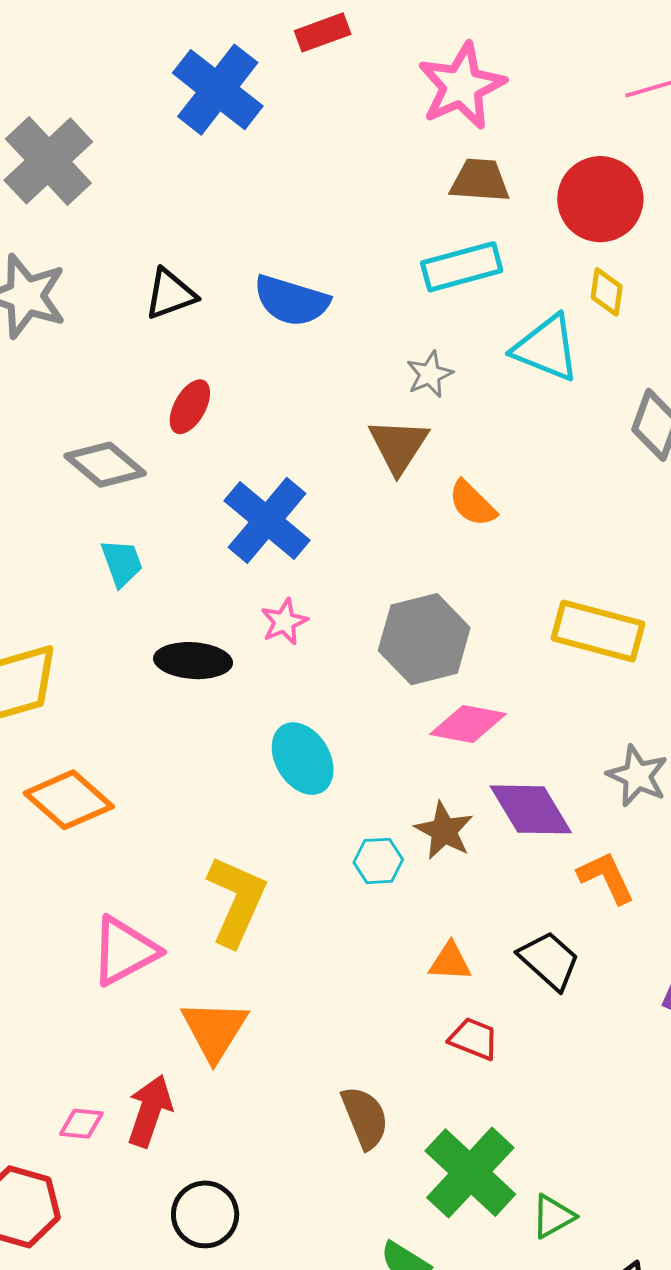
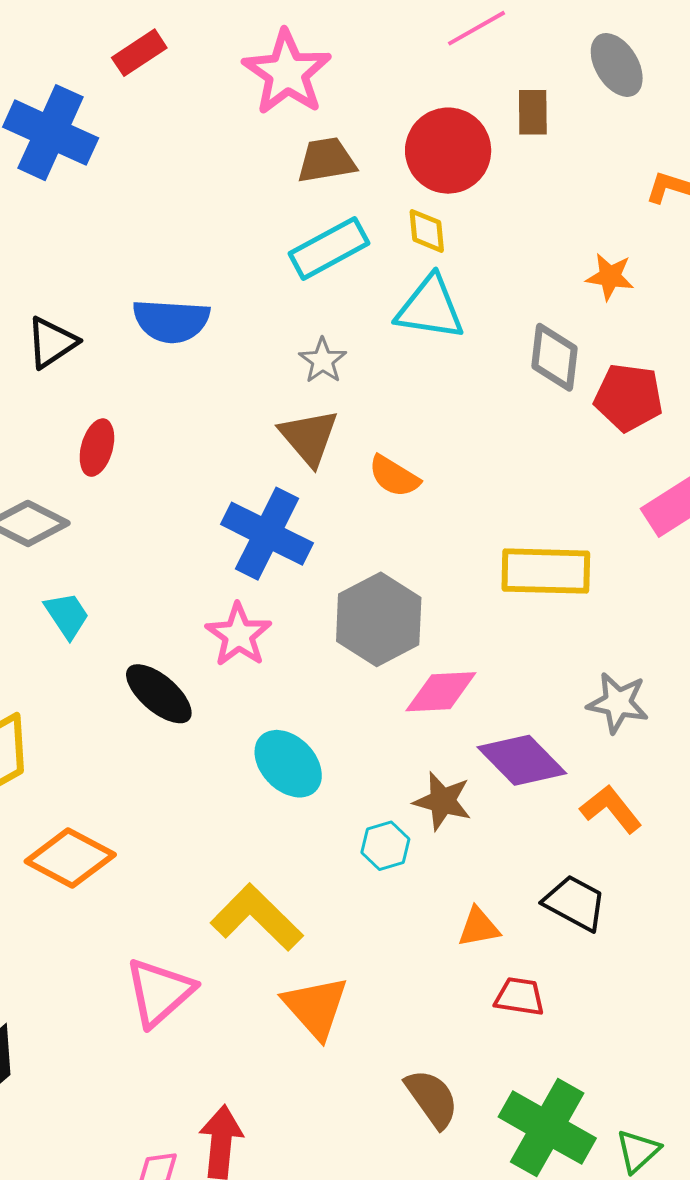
yellow diamond: (607, 292) -> (427, 231), moved
blue cross: (267, 520) -> (267, 534), moved
pink star: (284, 622) -> (239, 635), size x1.4
black ellipse: (193, 661) -> (159, 694), turned 50
yellow L-shape: (236, 901) -> (257, 917), turned -56
orange triangle: (214, 1030) -> (316, 1007), moved

